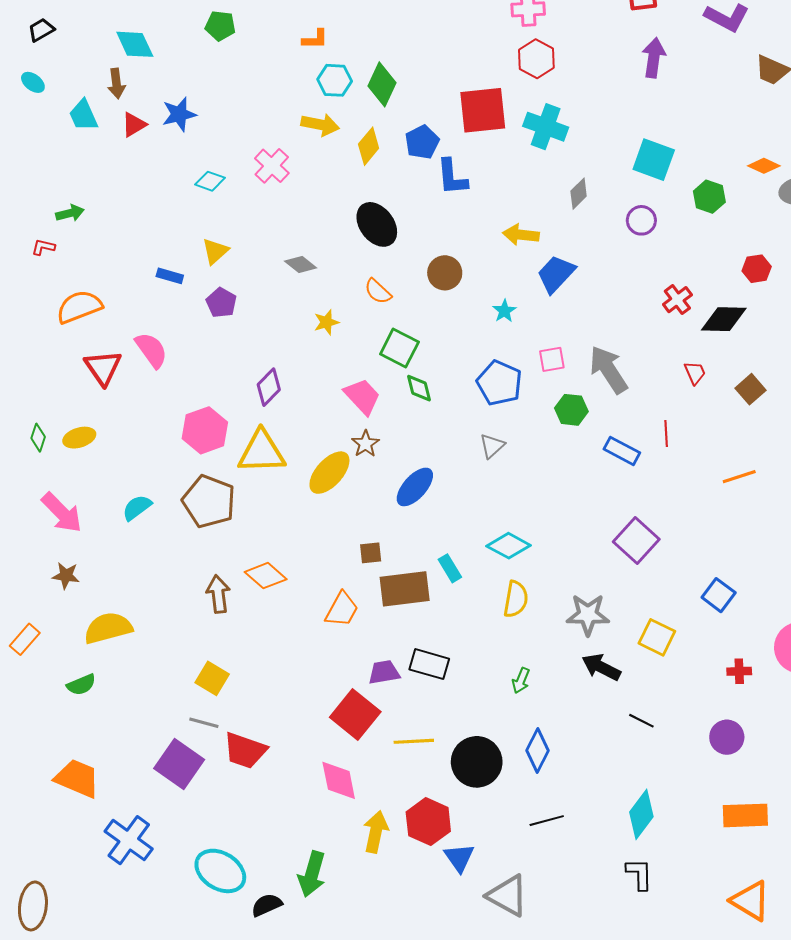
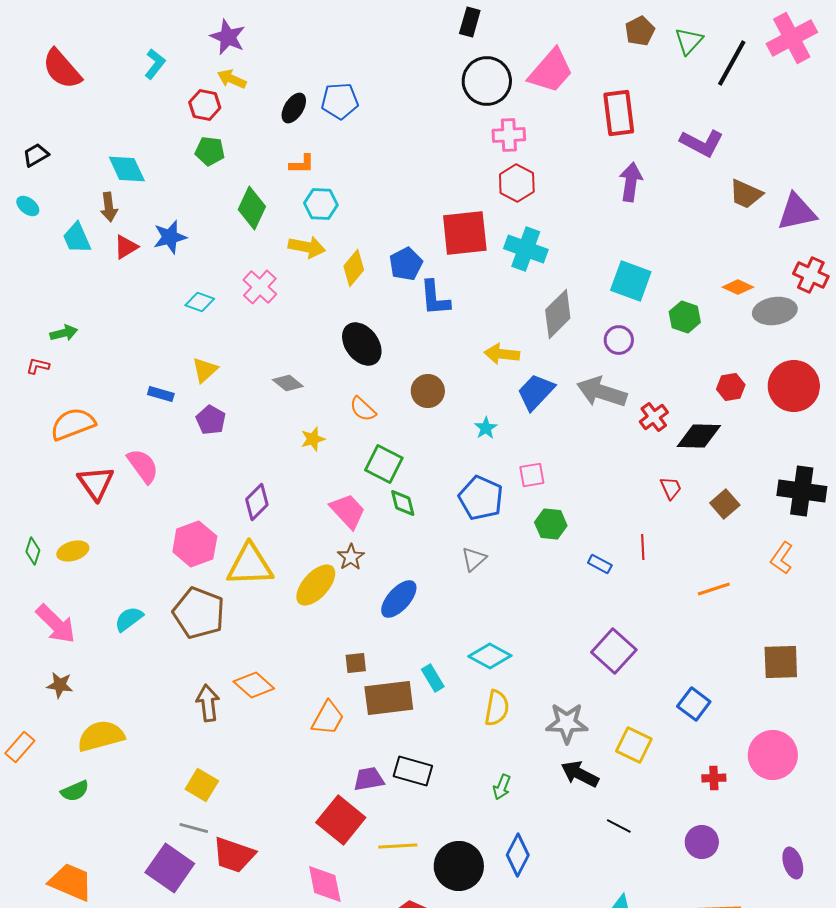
green diamond: (382, 84) -> (252, 208), moved
gray diamond: (579, 194) -> (558, 314), size x1.6
gray arrow: (608, 370) -> (602, 392), moved, turned -39
blue rectangle: (622, 451) -> (600, 564), size x0.7

